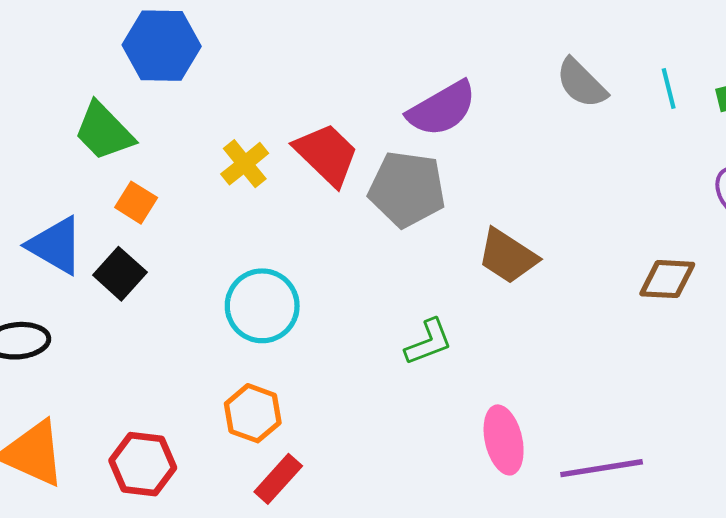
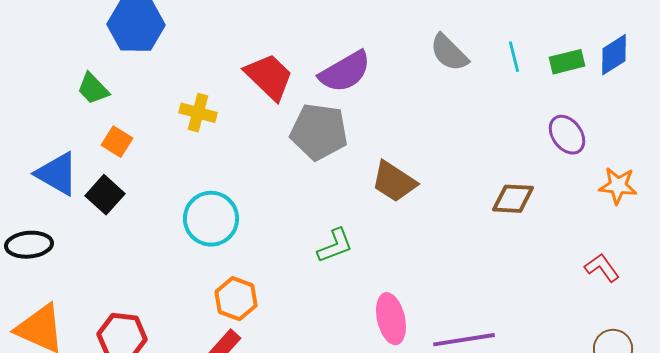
green trapezoid: (104, 131) -> (93, 89), size x0.7
red trapezoid: (327, 154) -> (269, 77), moved
yellow cross: (245, 164) -> (198, 113), turned -36
orange hexagon: (253, 413) -> (236, 299), moved

